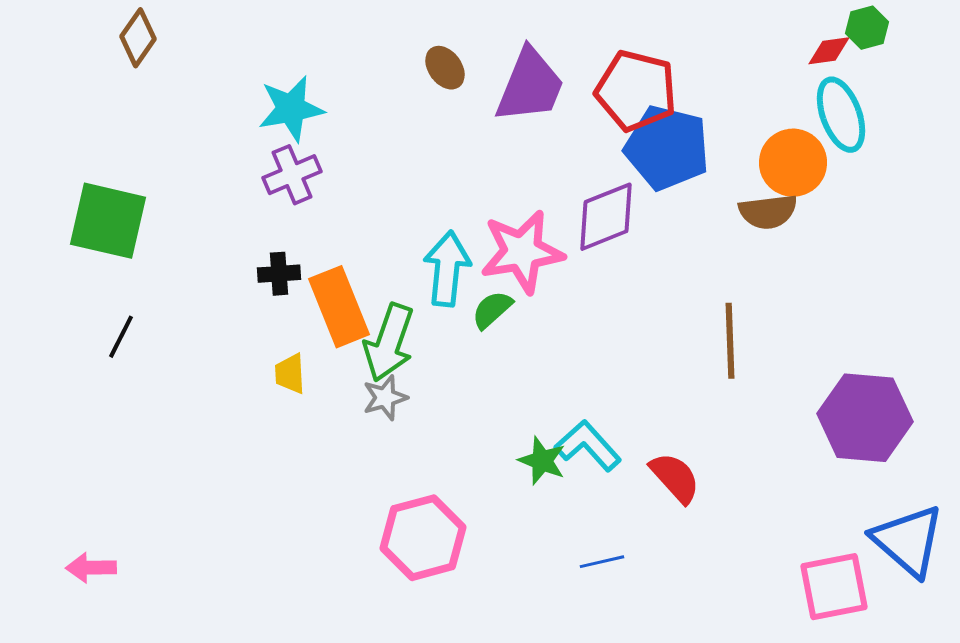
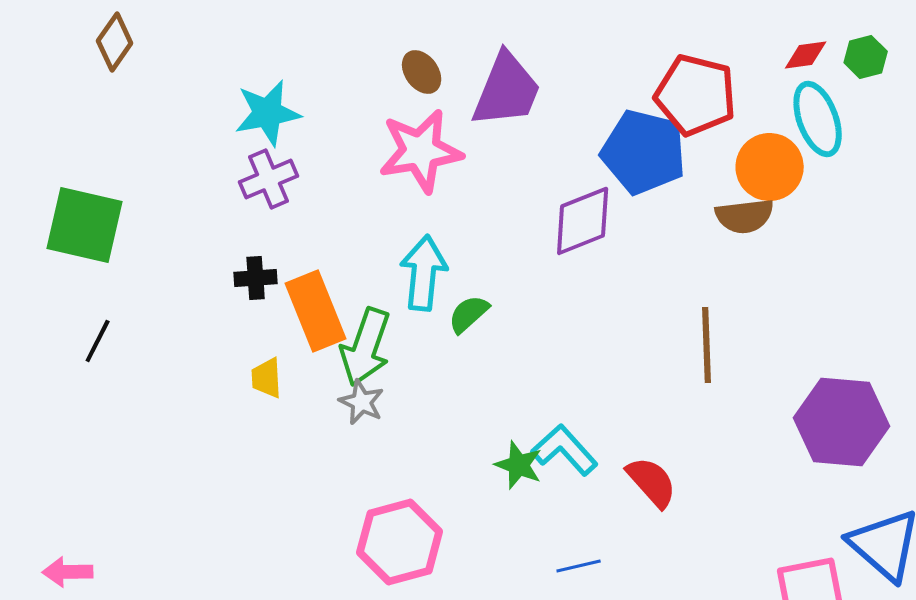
green hexagon: (867, 28) -> (866, 57), moved
red pentagon: (636, 91) -> (696, 95), moved
pink star: (522, 252) -> (421, 151), moved
gray star: (385, 398) -> (362, 402), turned -30

